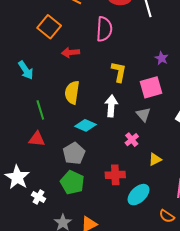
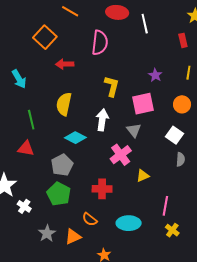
pink cross: (132, 140) -> (121, 155), size x1.5
cyan ellipse: (139, 195) -> (129, 223), moved, turned 40
orange semicircle: (167, 216) -> (90, 219), moved

